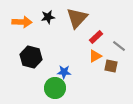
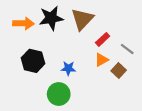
black star: (48, 17) -> (51, 18), size x1.6
brown square: (111, 66) -> (119, 70), turned 32
blue star: (64, 72) -> (68, 68), moved

